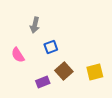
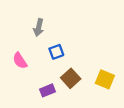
yellow square: (95, 72) -> (105, 79), turned 36

